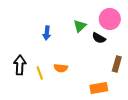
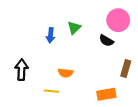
green triangle: (80, 26) -> (74, 28), moved
yellow line: (40, 73) -> (52, 91), moved, turned -64

